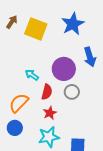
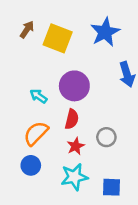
purple circle: (64, 69) -> (74, 86), moved
cyan arrow: (32, 75) -> (38, 96), moved
gray circle: (72, 92) -> (106, 137), moved

